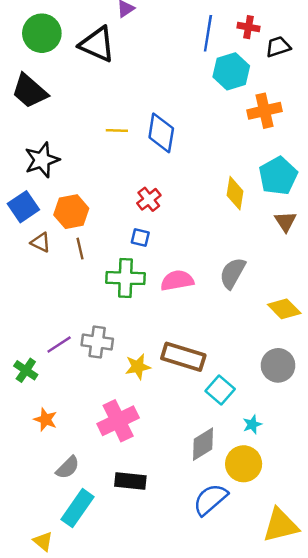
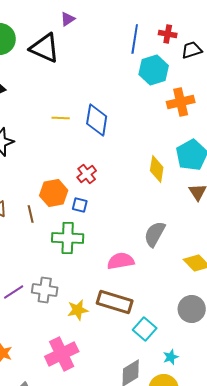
orange hexagon: (71, 212) -> (54, 193), moved
pink semicircle: (177, 281) -> (121, 261), moved

